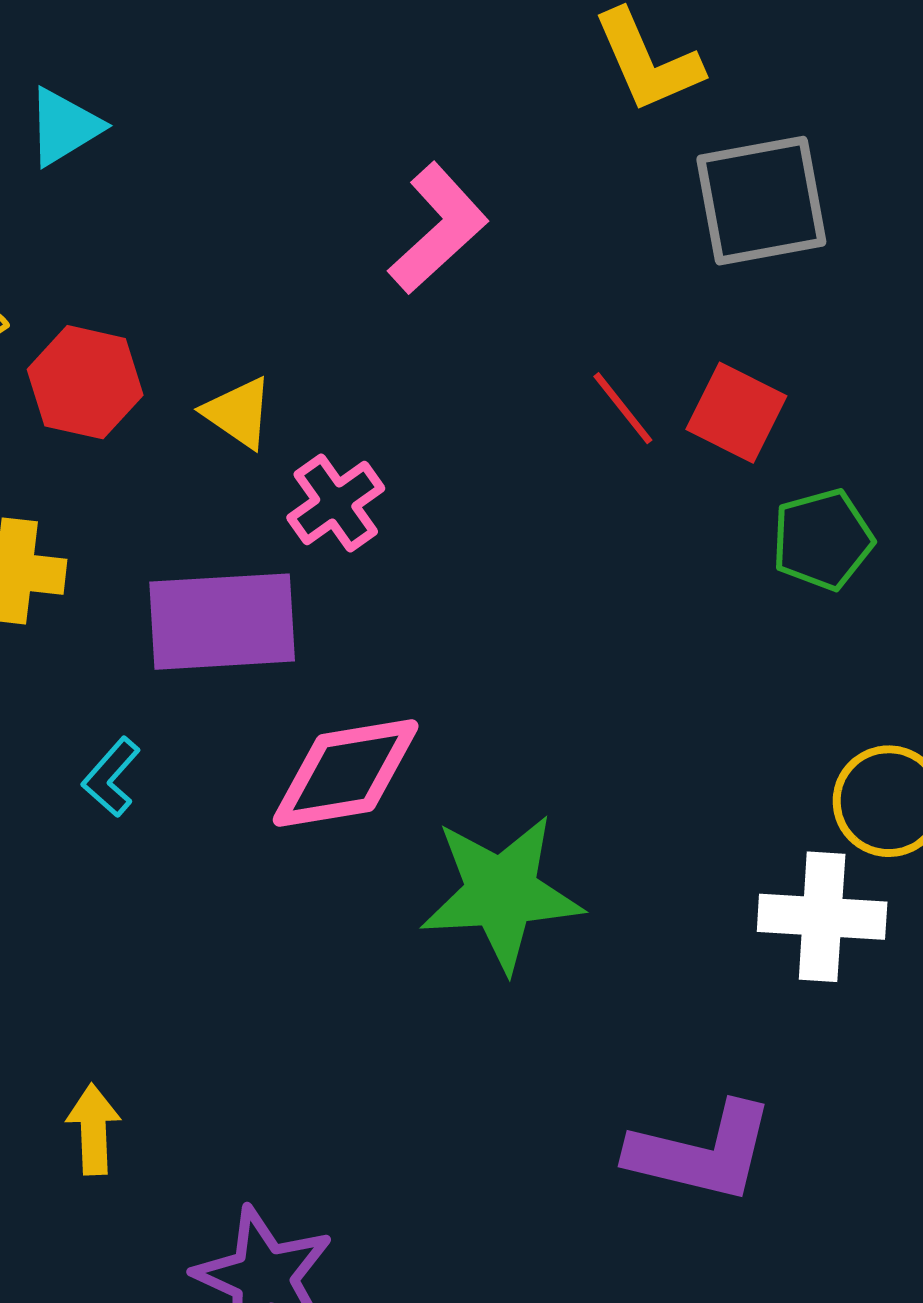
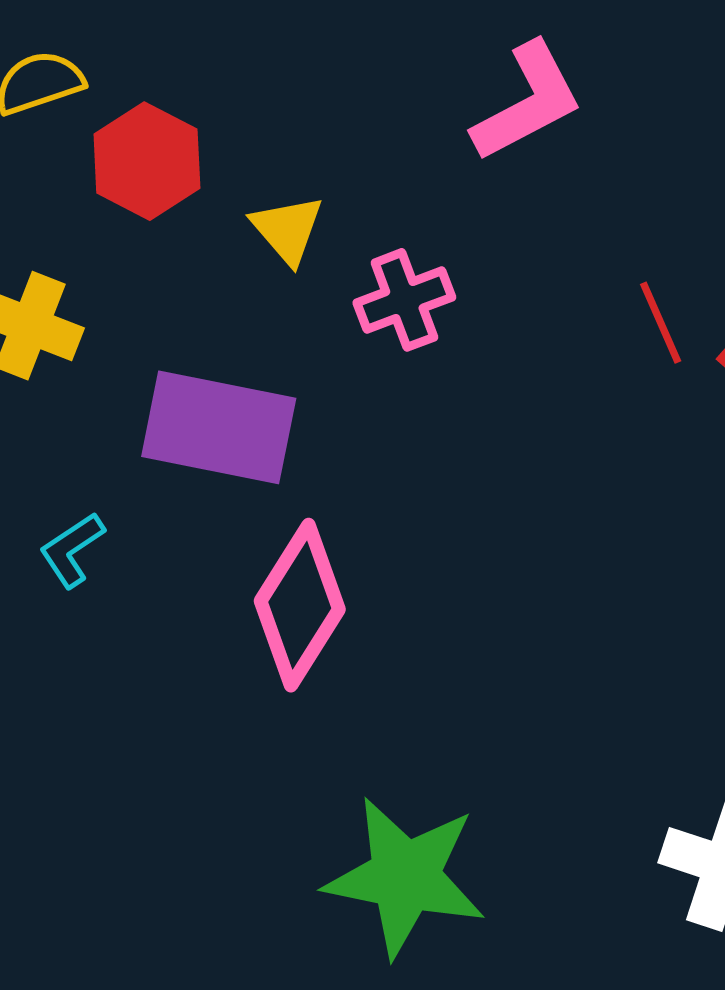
pink cross: (336, 503) -> (404, 300), moved
pink diamond: (346, 773) -> (300, 605), turned -63
green star: (501, 893) -> (405, 877), moved

